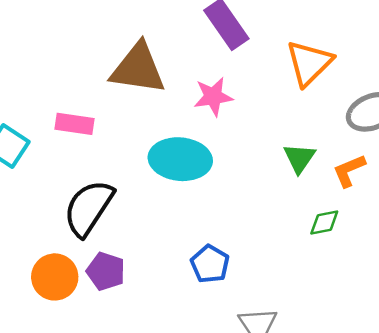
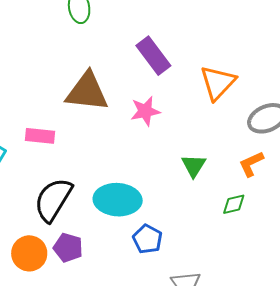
green triangle: (299, 158) -> (194, 166), moved
cyan ellipse: (180, 159) -> (118, 200), moved

